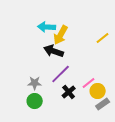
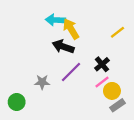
yellow arrow: (61, 35) -> (71, 29), turned 120
black cross: (69, 92) -> (102, 64), moved
green circle: (35, 101) -> (17, 102), moved

